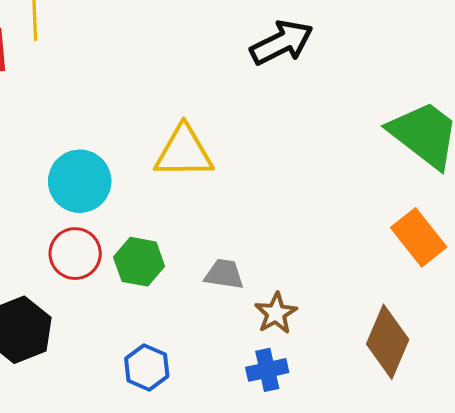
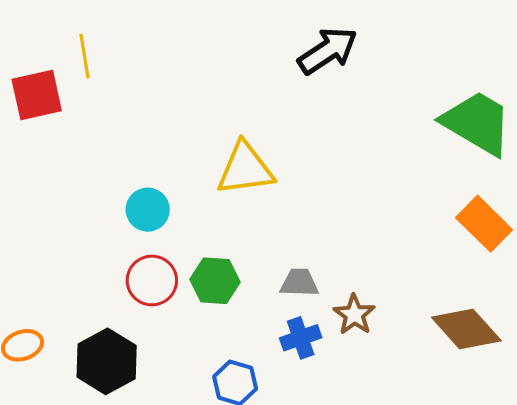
cyan circle: (80, 181) -> (148, 210), size x0.7
brown diamond: (388, 342) -> (466, 329), turned -58
blue cross: (267, 370) -> (301, 338), moved

